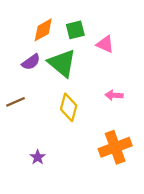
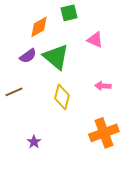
green square: (75, 30) -> (69, 13), moved

